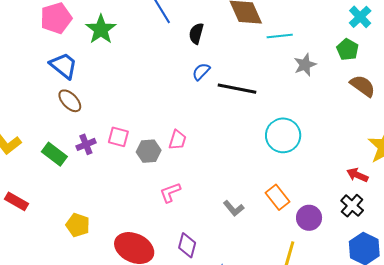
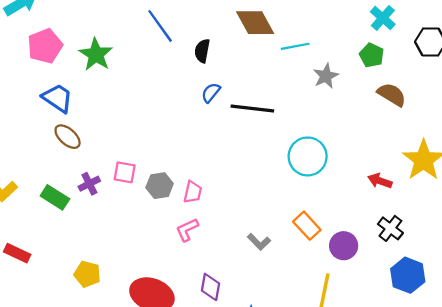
pink trapezoid: (177, 140) -> (193, 192), moved
red arrow: (357, 175) -> (380, 181), moved

